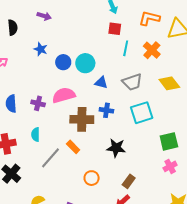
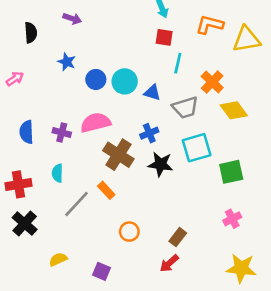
orange cross: (152, 50) -> (212, 82), moved
blue triangle: (101, 82) -> (152, 93), moved
blue cross: (106, 110) -> (149, 133), moved, turned -32
brown cross: (82, 119) -> (118, 155), turned 30
green square: (169, 141) -> (231, 172), moved
black star: (116, 148) -> (160, 164), moved

